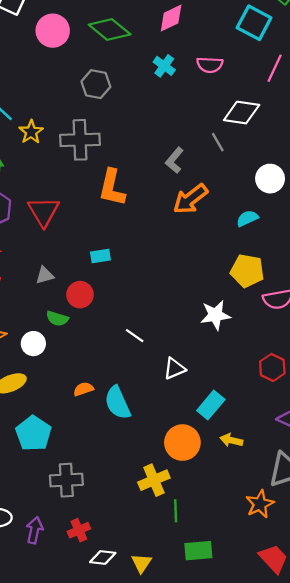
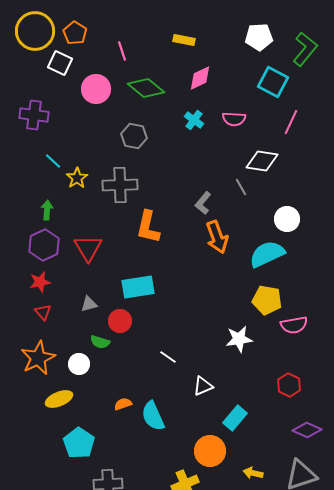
orange arrow: (190, 199) -> (217, 237), turned -72
cyan semicircle: (247, 218) -> (267, 254), size x1.8
cyan rectangle: (100, 256) -> (138, 287), size x1.8
yellow arrow: (231, 440) -> (253, 473), moved

